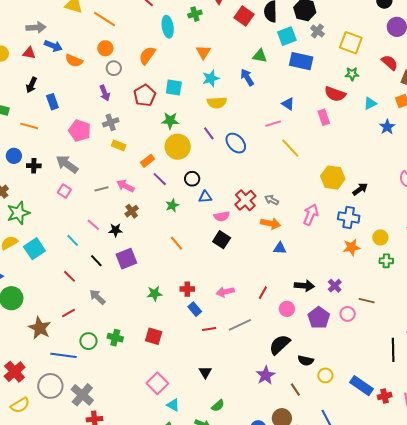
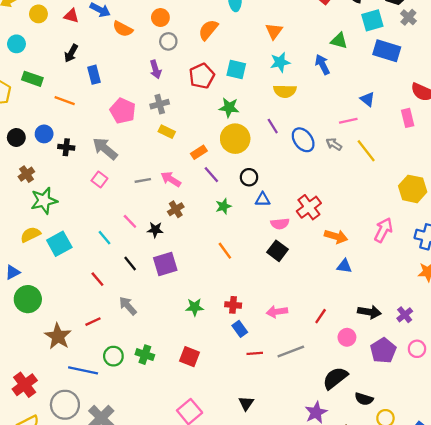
gray arrow: (272, 200) -> (334, 144), moved

